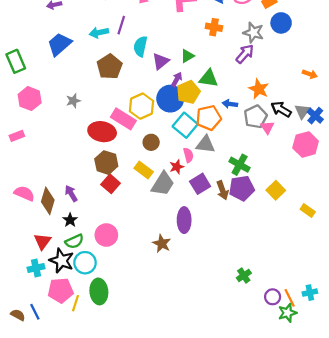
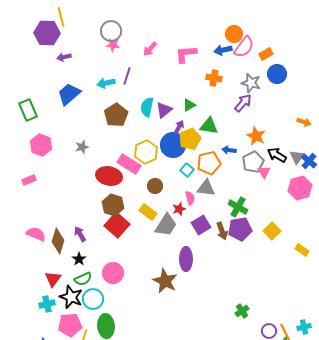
cyan semicircle: (140, 46) -> (147, 107), moved
cyan square: (185, 125) -> (187, 170), size x0.6
red square: (111, 184) -> (117, 225), size x1.4
brown star: (162, 244) -> (165, 281), size x1.4

